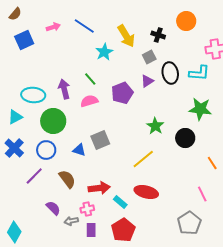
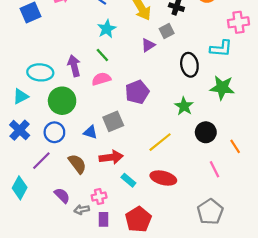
cyan star: (104, 52) -> (107, 29), moved
black ellipse: (170, 73) -> (189, 65), moved
purple triangle: (147, 81) -> (148, 45), moved
purple pentagon: (122, 93) -> (137, 92), moved
green star: (155, 126) -> (184, 106), moved
black circle: (185, 138) -> (206, 132), moved
red arrow: (99, 188) -> (111, 157), moved
pink line: (202, 194) -> (214, 169), moved
cyan rectangle: (120, 202) -> (128, 180), moved
cyan diamond: (14, 232) -> (20, 188), moved

